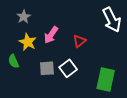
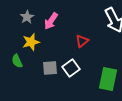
pink arrow: (51, 35) -> (51, 21), moved
yellow star: (28, 42) -> (31, 42), turned 30

